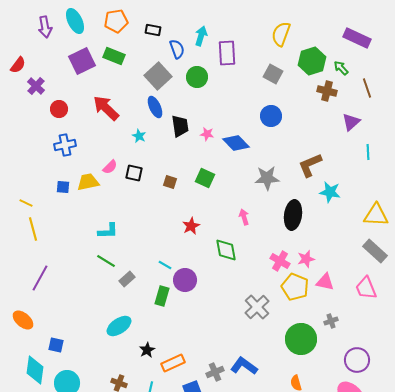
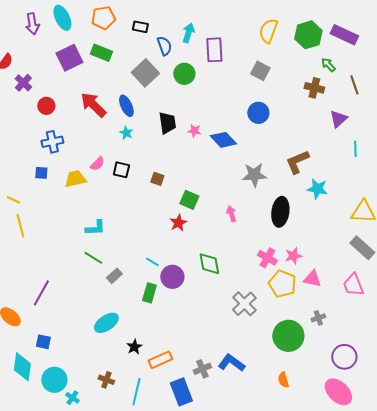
green hexagon: (312, 61) -> (308, 35), moved
blue ellipse: (155, 107) -> (126, 106), moved
green square: (205, 178) -> (189, 200), moved
blue square: (63, 187) -> (41, 173), moved
green diamond: (226, 250) -> (209, 264), moved
purple line: (40, 278) -> (41, 293), moved

